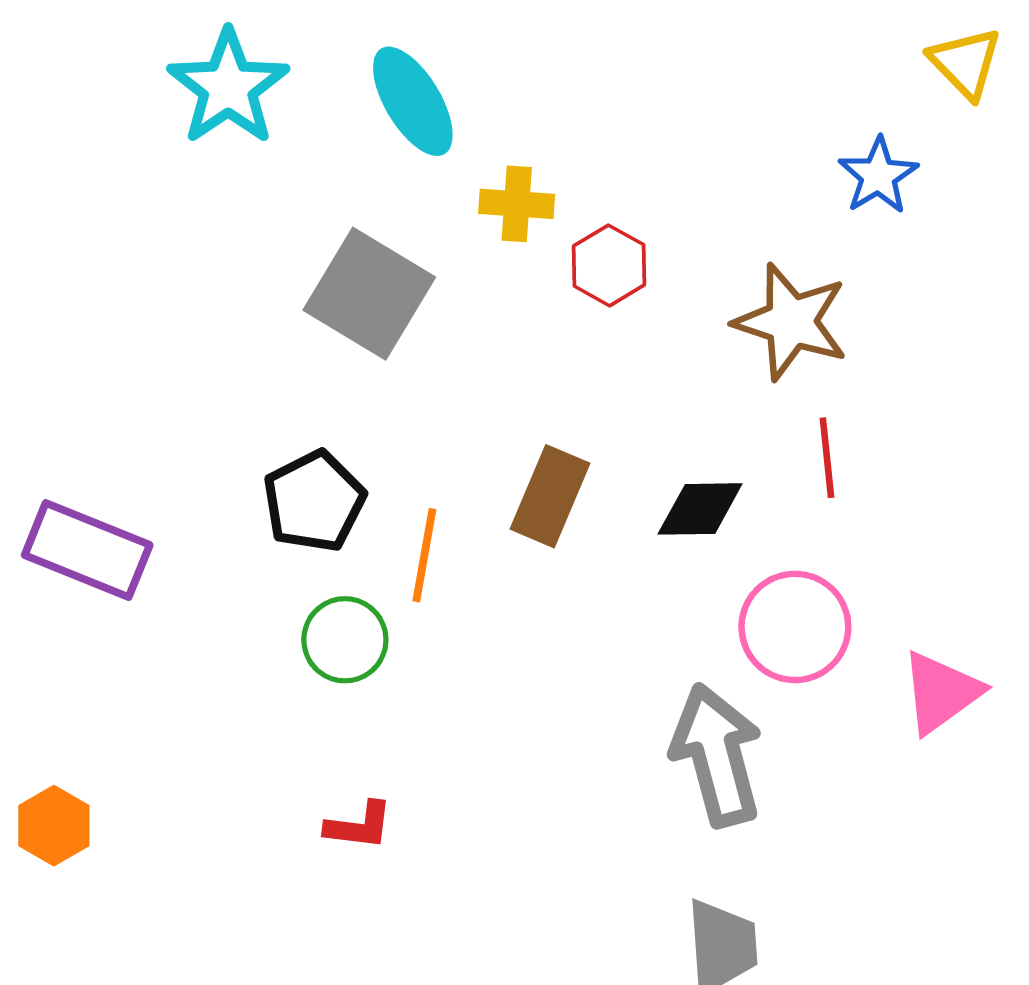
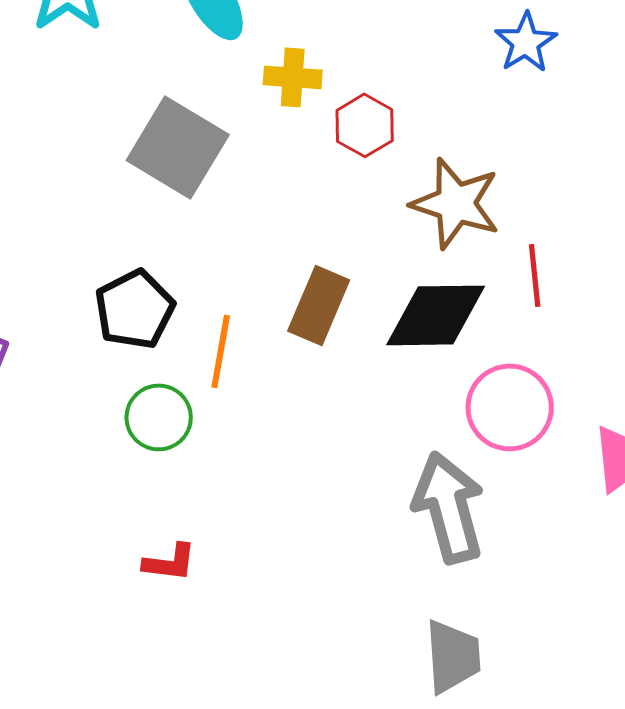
blue star: (878, 176) -> (526, 42), moved
brown star: (791, 322) -> (456, 203), moved
black diamond: (700, 509) -> (436, 315), size x1.5

